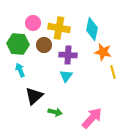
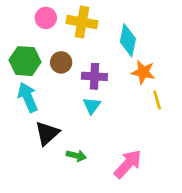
pink circle: (33, 23) -> (46, 18), moved
yellow cross: (59, 28) -> (82, 22), moved
cyan arrow: (20, 70) -> (28, 97), size x1.5

